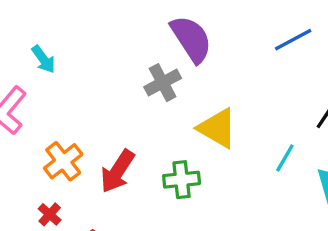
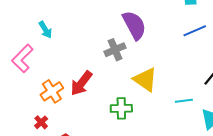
cyan line: (285, 158) -> (184, 101), turned 48
red arrow: (117, 171) -> (81, 83), moved

